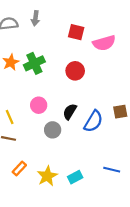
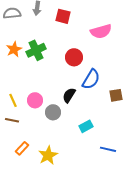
red square: (76, 32) -> (63, 16), moved
pink circle: (39, 105) -> (35, 100), moved
blue semicircle: (93, 121) -> (91, 79), moved
cyan rectangle: (75, 177) -> (86, 126), moved

